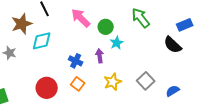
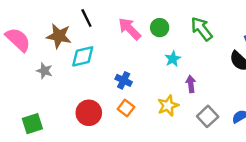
brown star: (22, 24) -> (59, 36), turned 30
green circle: (106, 27) -> (160, 28), moved
purple arrow: (100, 56) -> (191, 84), moved
gray square: (146, 81) -> (208, 116), moved

